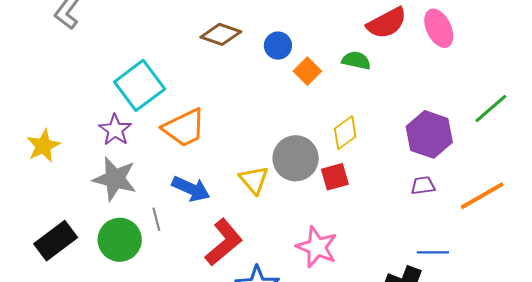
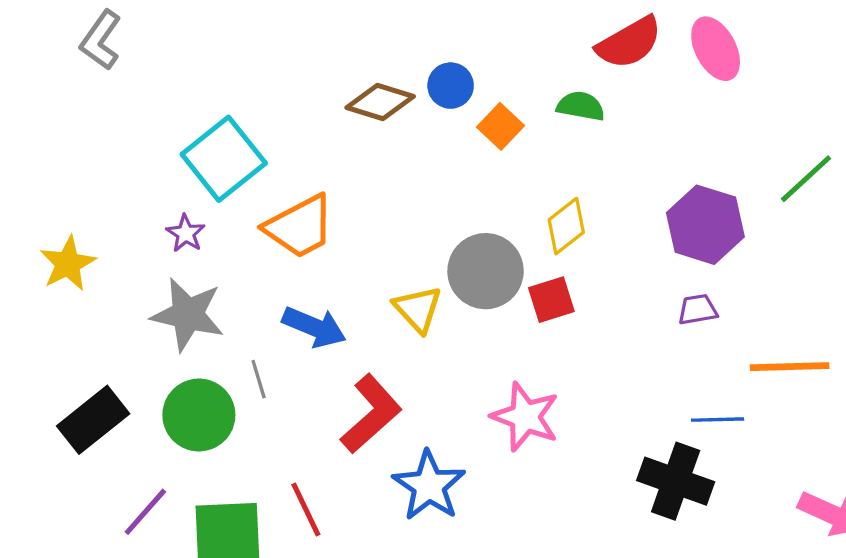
brown diamond: (221, 34) -> (380, 102), moved
purple star: (115, 130) -> (186, 233), size x0.7
orange line: (482, 196) -> (790, 367), moved, turned 30

